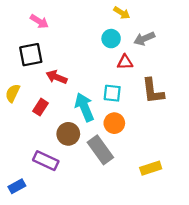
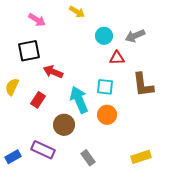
yellow arrow: (122, 13) -> (77, 12), moved
gray rectangle: (100, 150) -> (88, 158), moved, size x0.6
blue rectangle: (17, 186) -> (13, 157), moved

